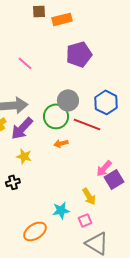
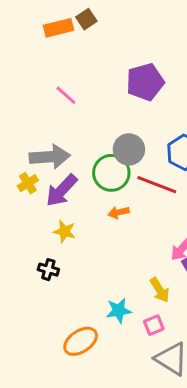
brown square: (39, 11) -> (86, 19), turned -32
orange rectangle: (62, 19) -> (59, 28), moved
black cross: (13, 182) -> (48, 270), turned 32

